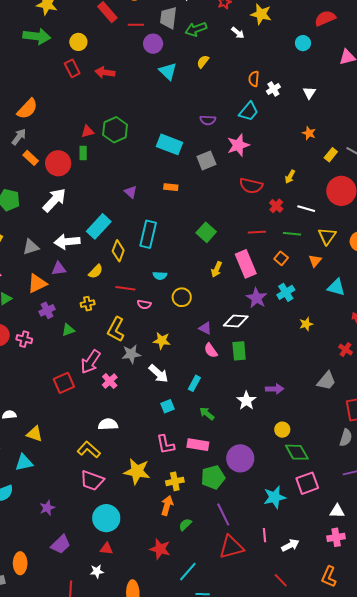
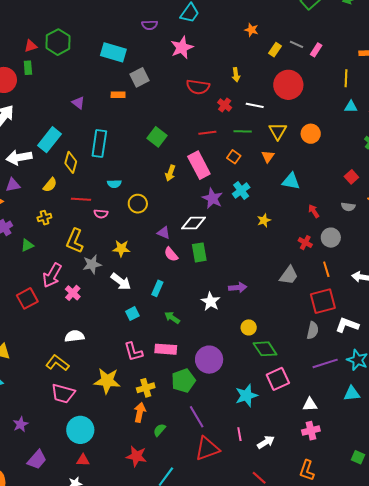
gray square: (206, 160) -> (139, 77), moved
yellow arrow: (290, 177) -> (236, 75), turned -32

